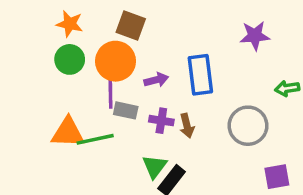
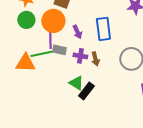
purple arrow: (156, 80) -> (77, 32), turned 80
green line: (95, 139) -> (41, 54), moved
green triangle: (155, 166) -> (76, 83), turned -35

